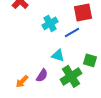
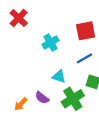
blue line: (72, 32) -> (84, 58), moved
purple semicircle: (42, 75) -> (42, 98), turned 96

